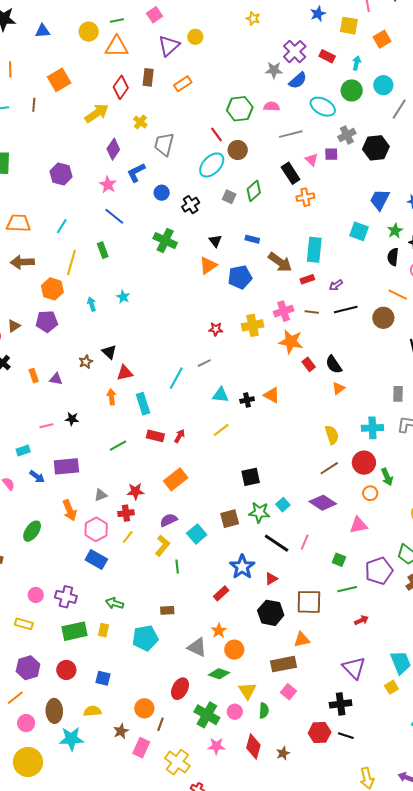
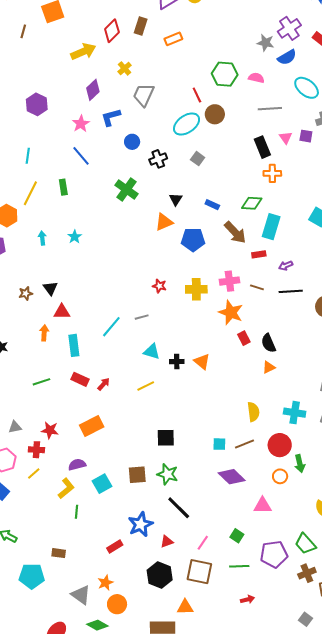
green diamond: (254, 191) -> (252, 203), moved, turned 35
cyan line: (62, 226) -> (28, 156), turned -35
cyan square: (283, 505) -> (219, 444), moved, turned 32
pink line: (305, 542) -> (203, 543), moved

